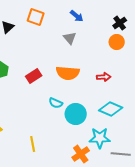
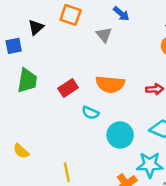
gray triangle: (70, 38) -> (104, 35), moved
cyan semicircle: (56, 103) -> (90, 113), moved

